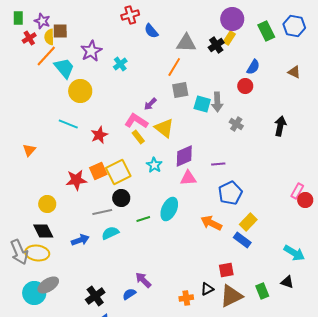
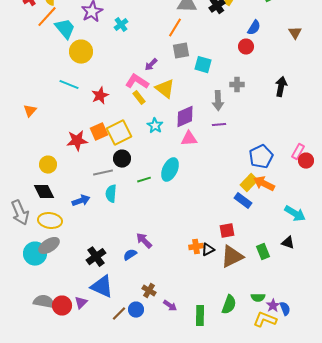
brown triangle: (294, 72) -> (295, 33), turned 32
gray arrow: (217, 102) -> (218, 101), moved
gray cross: (236, 124) -> (237, 85), turned -32
blue pentagon: (230, 193) -> (261, 157), moved
orange arrow: (211, 223) -> (264, 184), moved
cyan semicircle: (110, 233) -> (111, 194), turned -60
yellow ellipse: (37, 253) -> (50, 221), moved
orange cross: (186, 298) -> (196, 247), moved

